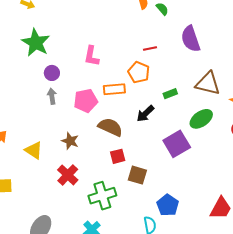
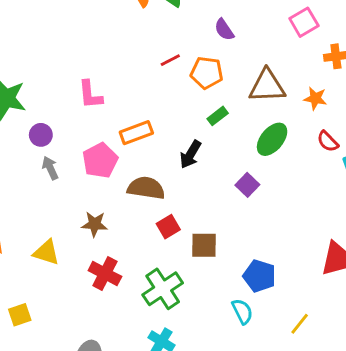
purple semicircle: (191, 39) -> (224, 30), size x0.6
orange pentagon: (139, 72) -> (207, 73), moved
purple square: (177, 144) -> (247, 185), size x0.6

